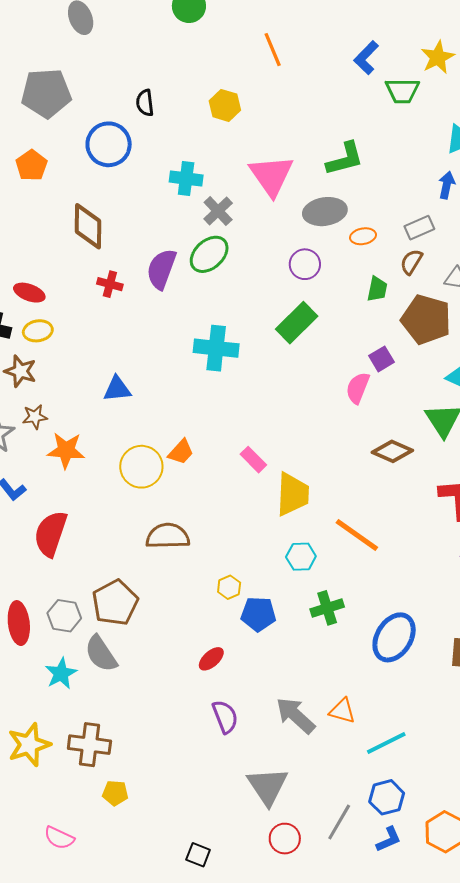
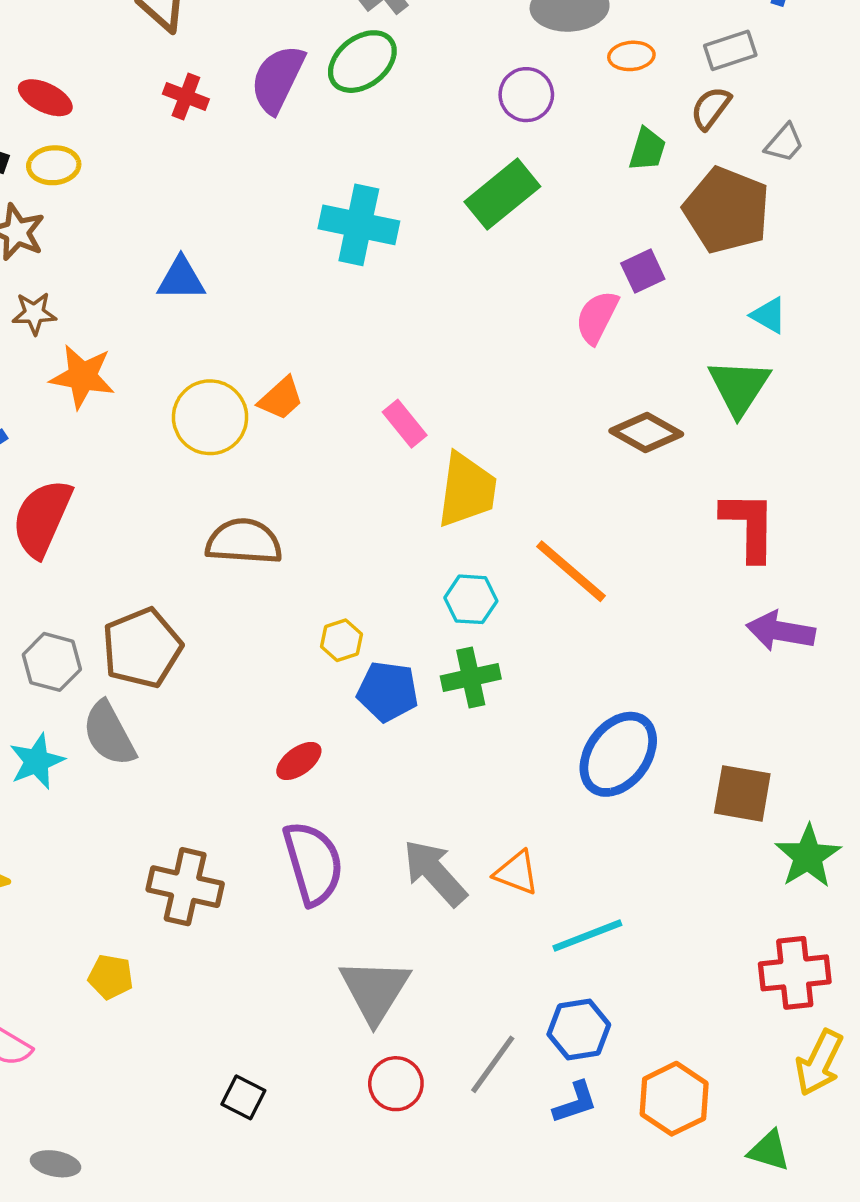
green cross: (327, 608) -> (471, 678), moved
purple semicircle: (225, 717) -> (313, 863), size x1.4
brown cross: (89, 745) -> (185, 887), moved

